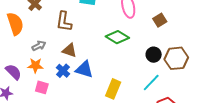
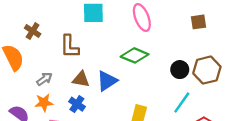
brown square: (160, 20) -> (199, 22), moved, turned 32
blue triangle: (84, 69) -> (107, 81), moved, turned -42

